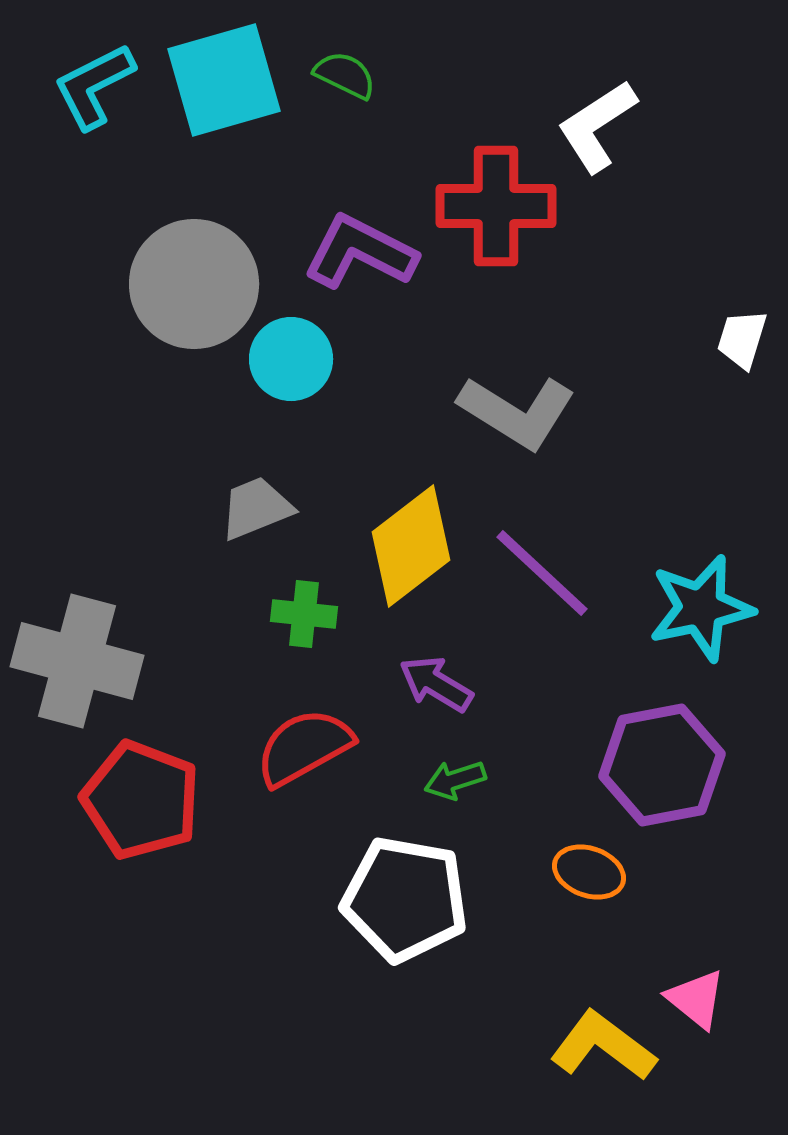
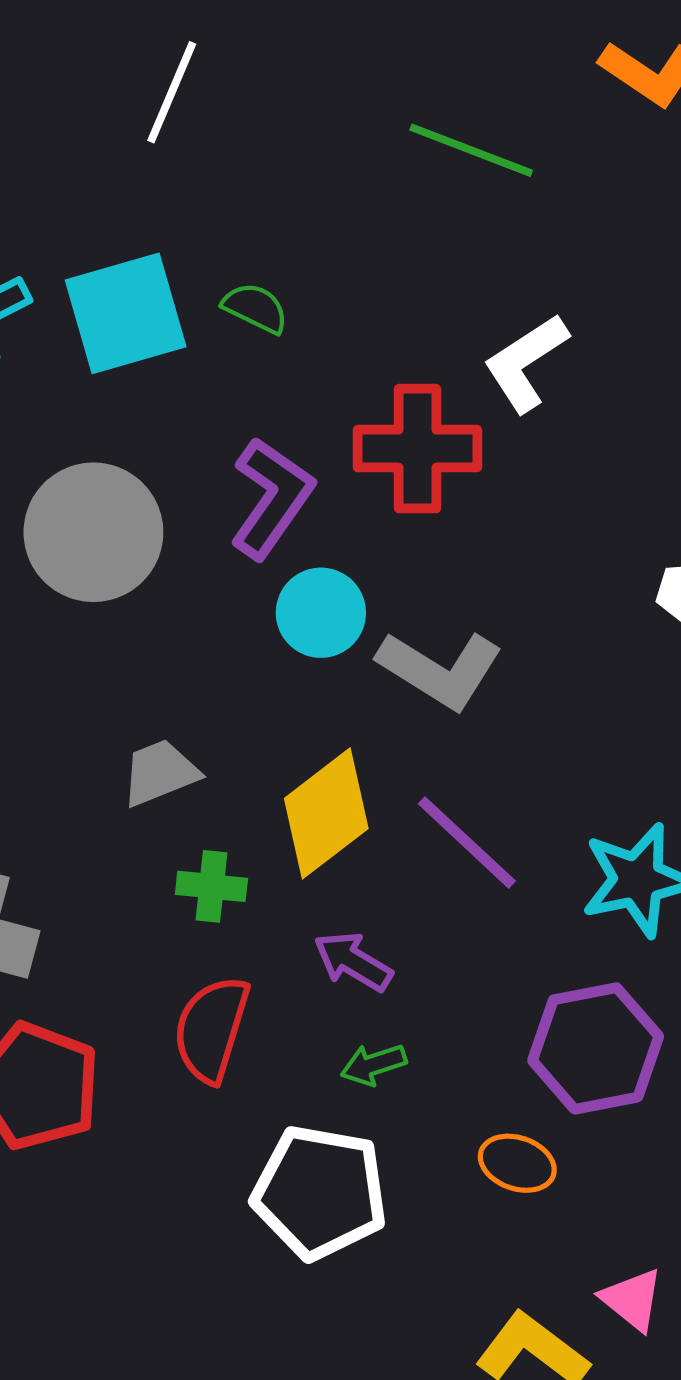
purple L-shape: (360, 252) -> (272, 498), turned 98
cyan circle: (291, 359) -> (321, 613), moved
red semicircle: (304, 747) -> (211, 1029), turned -44

